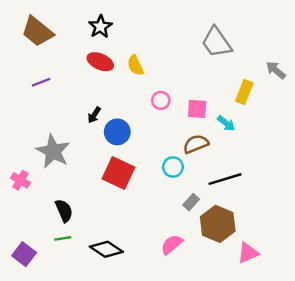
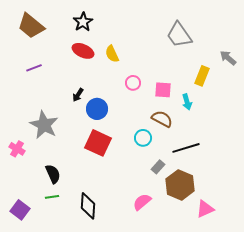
cyan arrow: (226, 123) -> (187, 102), turned 35
brown semicircle: (196, 144) -> (162, 119), turned 50
black diamond: (106, 249) -> (88, 206), turned 60

